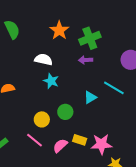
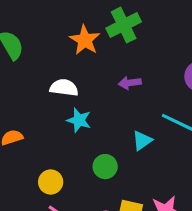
green cross: (90, 38) -> (124, 25), moved
yellow circle: (42, 119) -> (51, 182), moved

